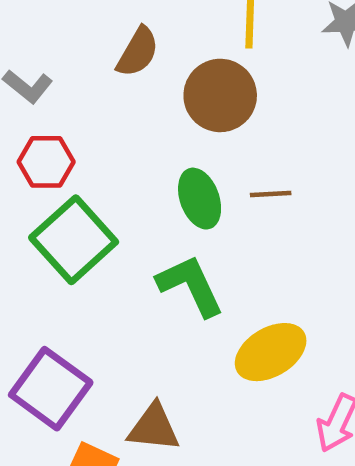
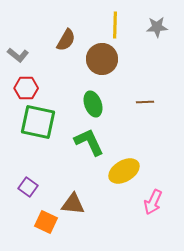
brown line: (271, 194) -> (145, 102), moved
green square: (74, 240) -> (38, 122), turned -36
purple square: (51, 389) -> (28, 187), size x0.6

